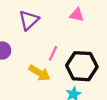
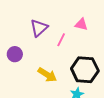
pink line: (53, 53) -> (61, 40), moved

